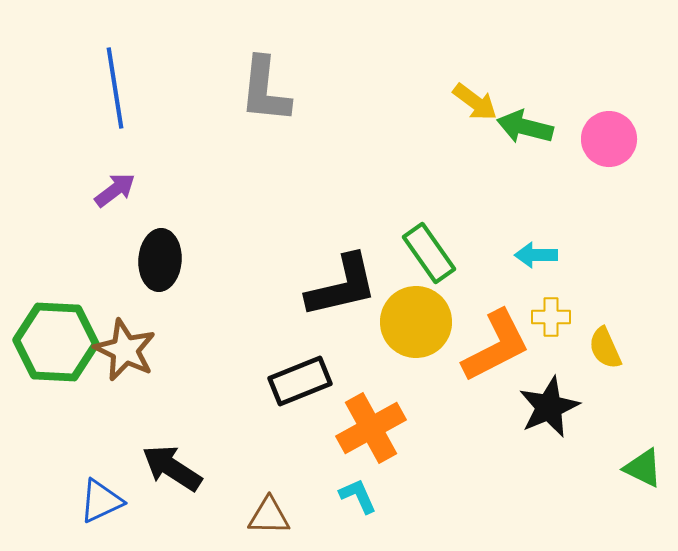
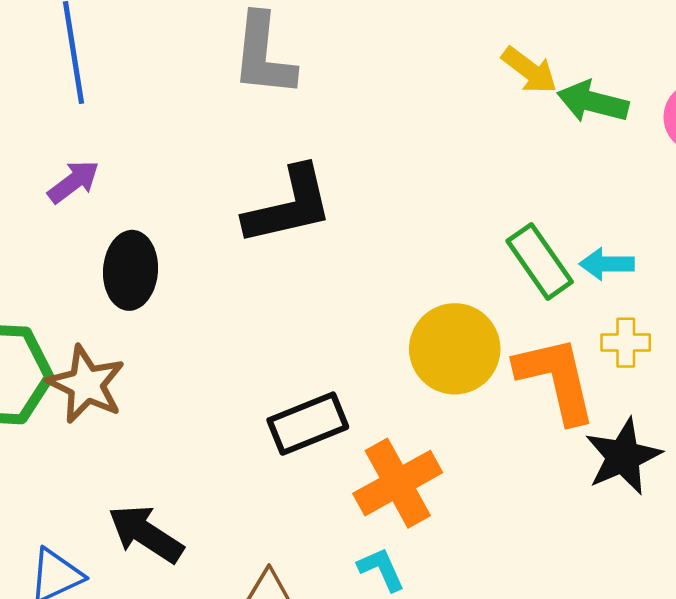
green rectangle: (429, 253) -> (540, 261), moved
black L-shape: (342, 286) -> (289, 206), moved
orange L-shape: (496, 346) -> (556, 379), turned -76

